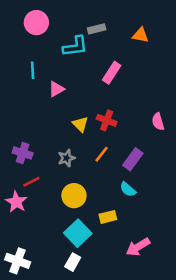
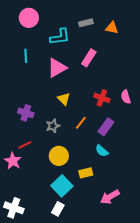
gray rectangle: (97, 29) -> (86, 23), moved
pink triangle: (56, 89) -> (57, 68), moved, size x1.5
red cross: (107, 120) -> (102, 98), moved
purple cross: (23, 153) -> (26, 113), moved

